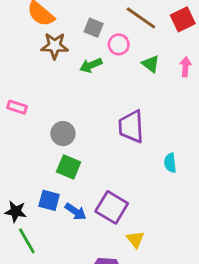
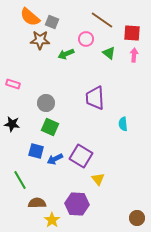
red square: (183, 19) -> (132, 33), moved, turned 30
gray square: (94, 28) -> (52, 22), moved
black star: (16, 212) -> (12, 124), moved
blue arrow: (76, 212) -> (55, 159), turned 119

